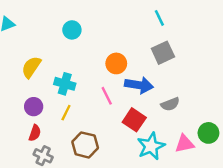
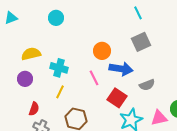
cyan circle: (72, 30) -> (56, 18), moved
yellow semicircle: (31, 67) -> (31, 54), turned 42
purple circle: (34, 107) -> (25, 79), moved

